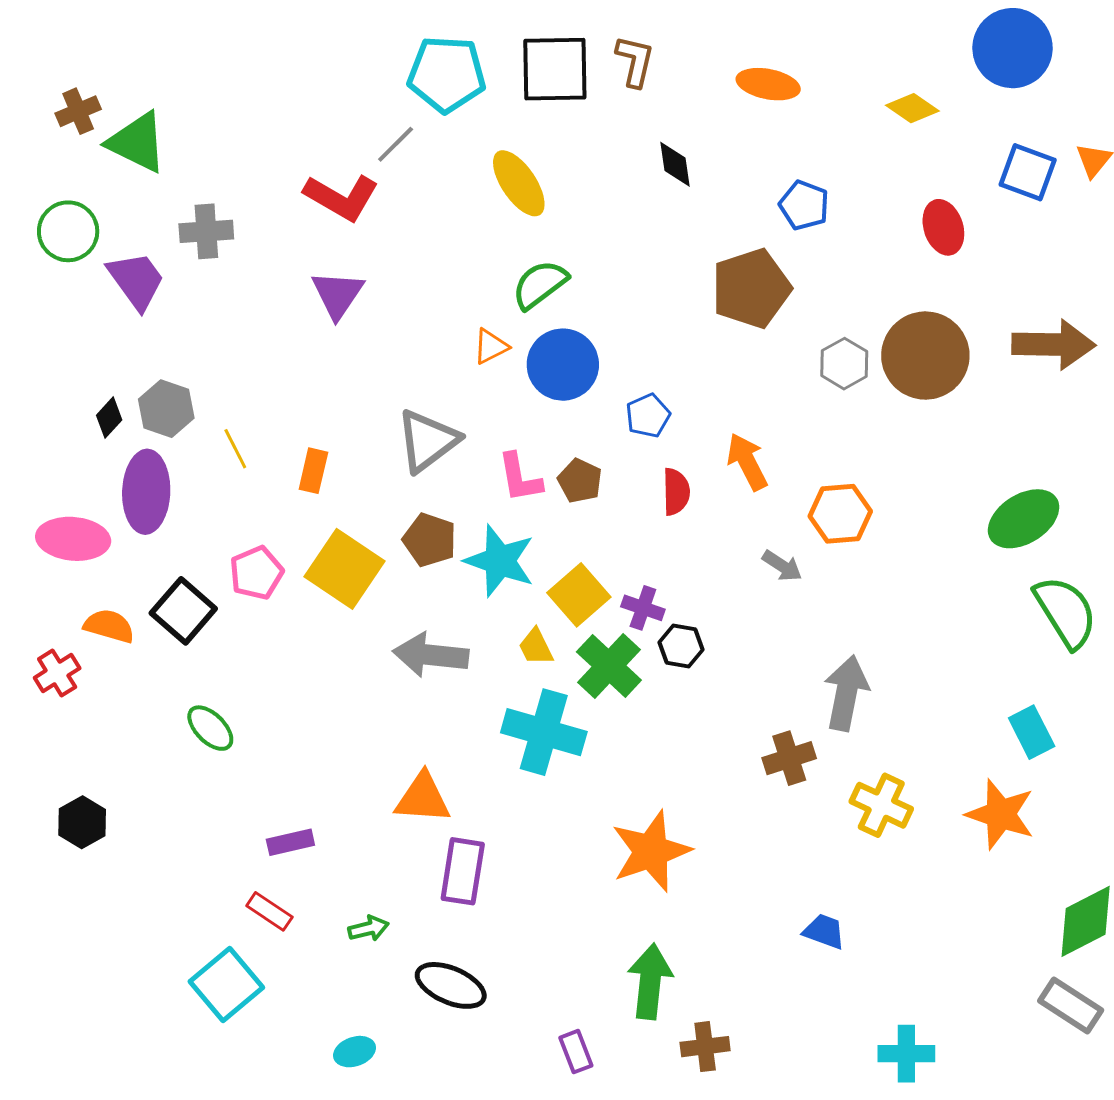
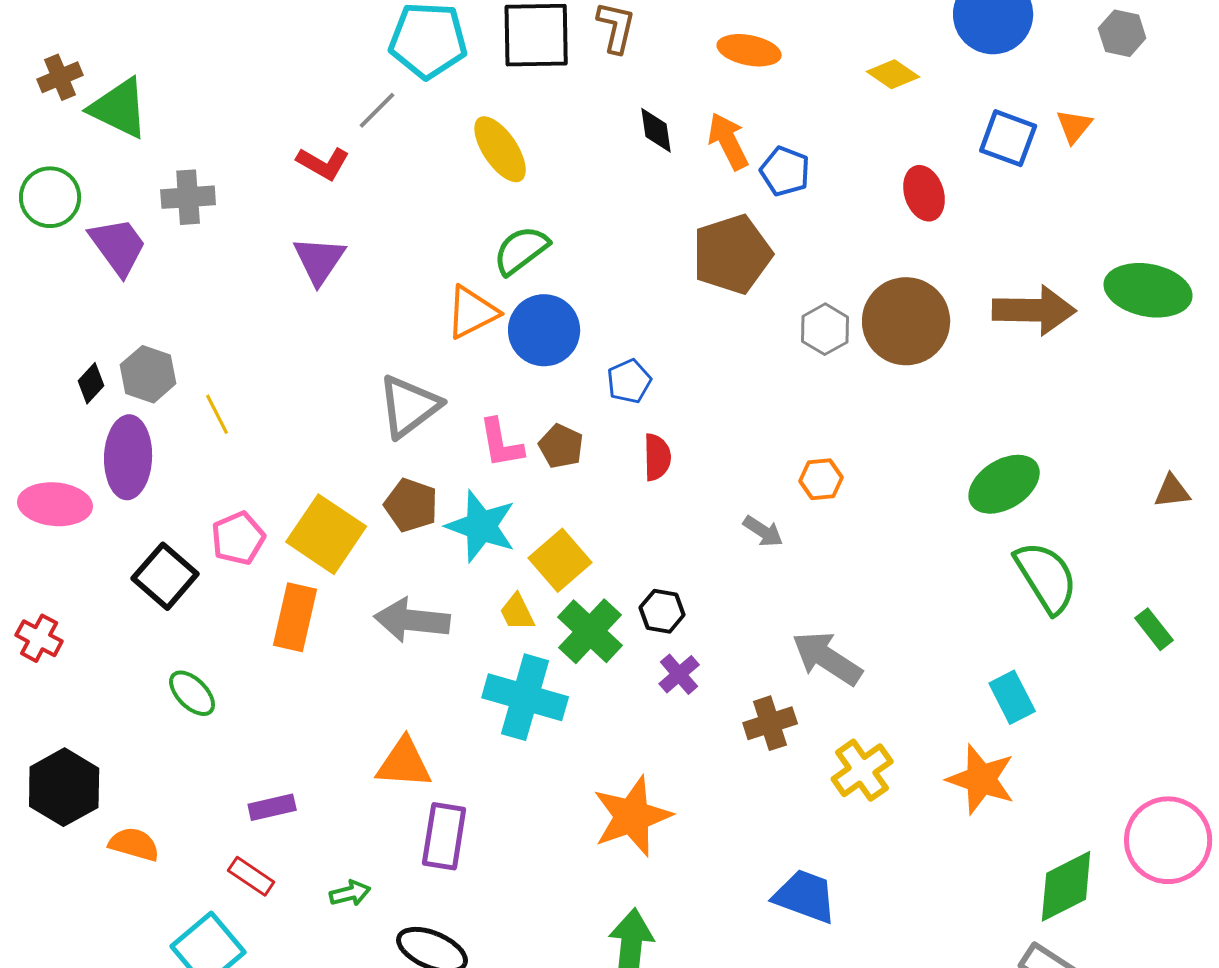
red L-shape: (342, 197) -> (323, 163), size x0.7
orange triangle: (491, 347) -> (472, 312), size x1.5
orange arrow: (747, 462) -> (728, 141), moved
orange rectangle: (313, 471) -> (295, 617), moved, size x1.5
orange hexagon: (840, 514) -> (821, 479), size x0.7
purple cross: (643, 608) -> (679, 674), moved, turned 30
orange semicircle: (109, 626) -> (134, 844), moved
red cross: (57, 673) -> (39, 638), turned -30
gray arrow: (846, 693) -> (827, 658), turned -68
yellow cross: (881, 805) -> (862, 770), turned 30
black hexagon: (82, 822) -> (64, 787), size x1.5
blue trapezoid: (824, 931) -> (805, 896), size x1.5

